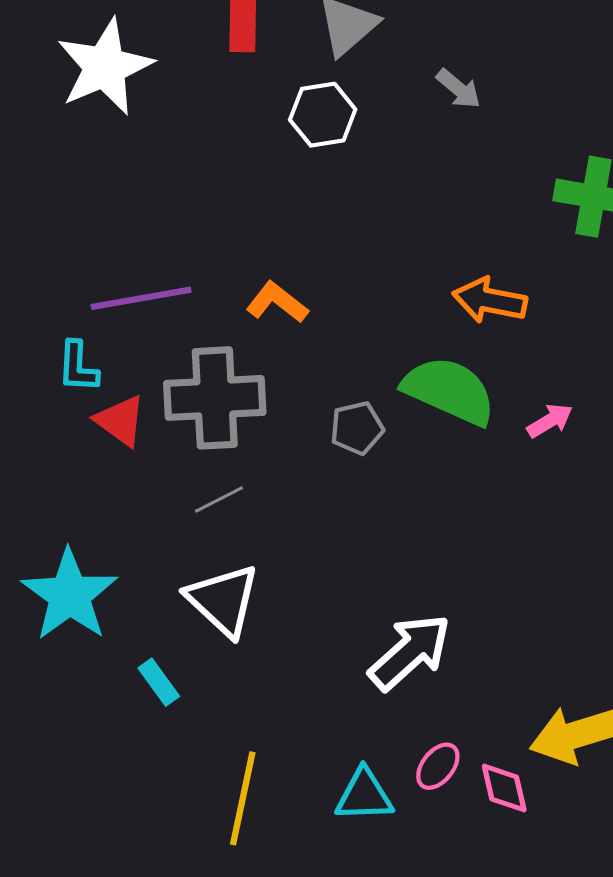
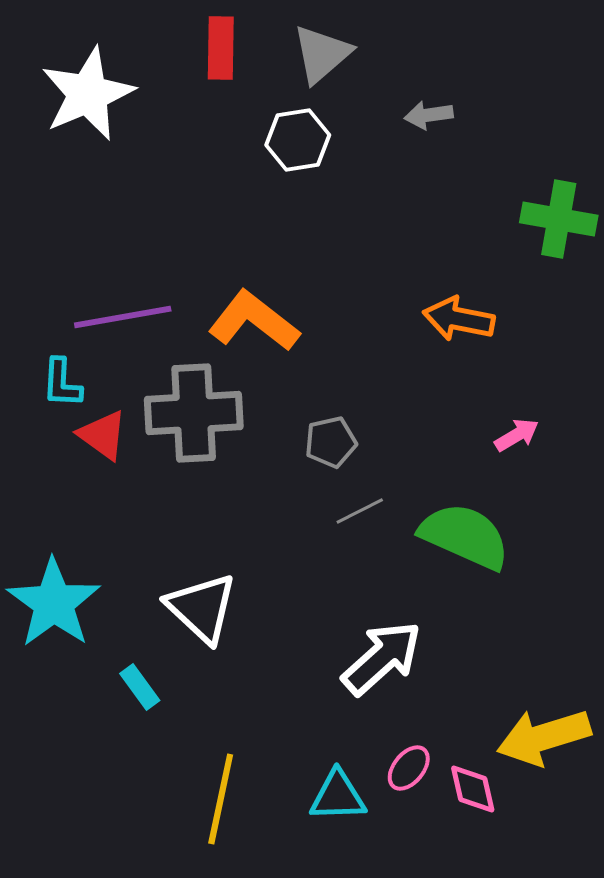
gray arrow: (459, 89) -> (429, 115), turned 132
orange L-shape: (277, 302) -> (254, 321), size x1.5
green semicircle: (449, 391) -> (465, 536), moved
gray line: (219, 500) -> (360, 511), moved

